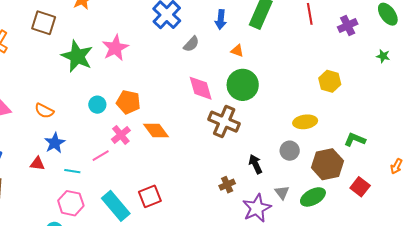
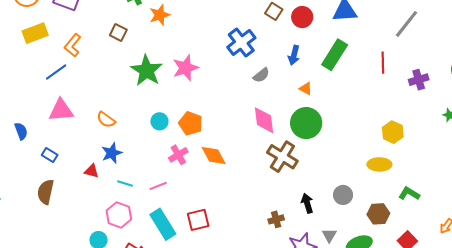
brown square: (44, 23) -> (118, 33), size x0.7
yellow ellipse: (305, 122) -> (379, 164), moved
pink line: (101, 156) -> (158, 186), moved
brown hexagon: (327, 164) -> (378, 214), size x0.7

